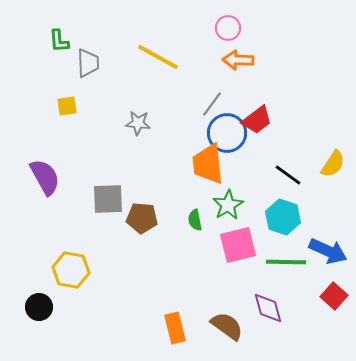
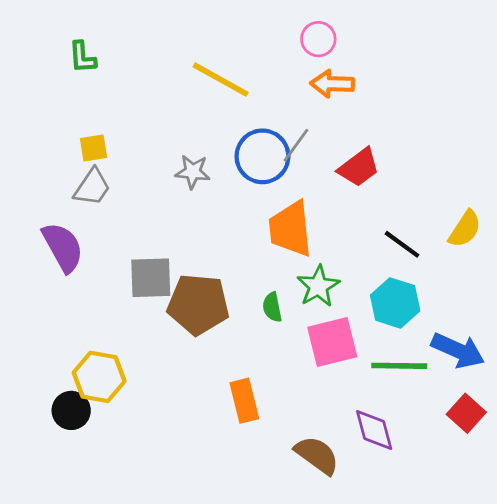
gray trapezoid: (88, 63) -> (92, 187), moved, turned 36
blue circle: (227, 133) -> (262, 156), moved
brown pentagon: (142, 218) -> (198, 304), size x1.4
black circle: (39, 307) -> (71, 410), moved
orange rectangle: (175, 328) -> (244, 401), moved

